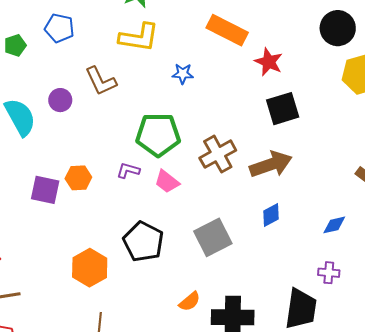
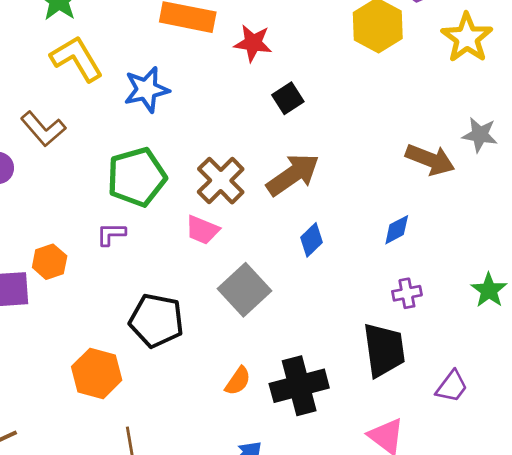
yellow L-shape: (139, 37) -> (77, 59), turned -114
blue star: (183, 74) -> (146, 89), size x1.6
black square: (283, 109) -> (288, 98), size x0.7
pink trapezoid: (167, 182) -> (202, 230), moved

